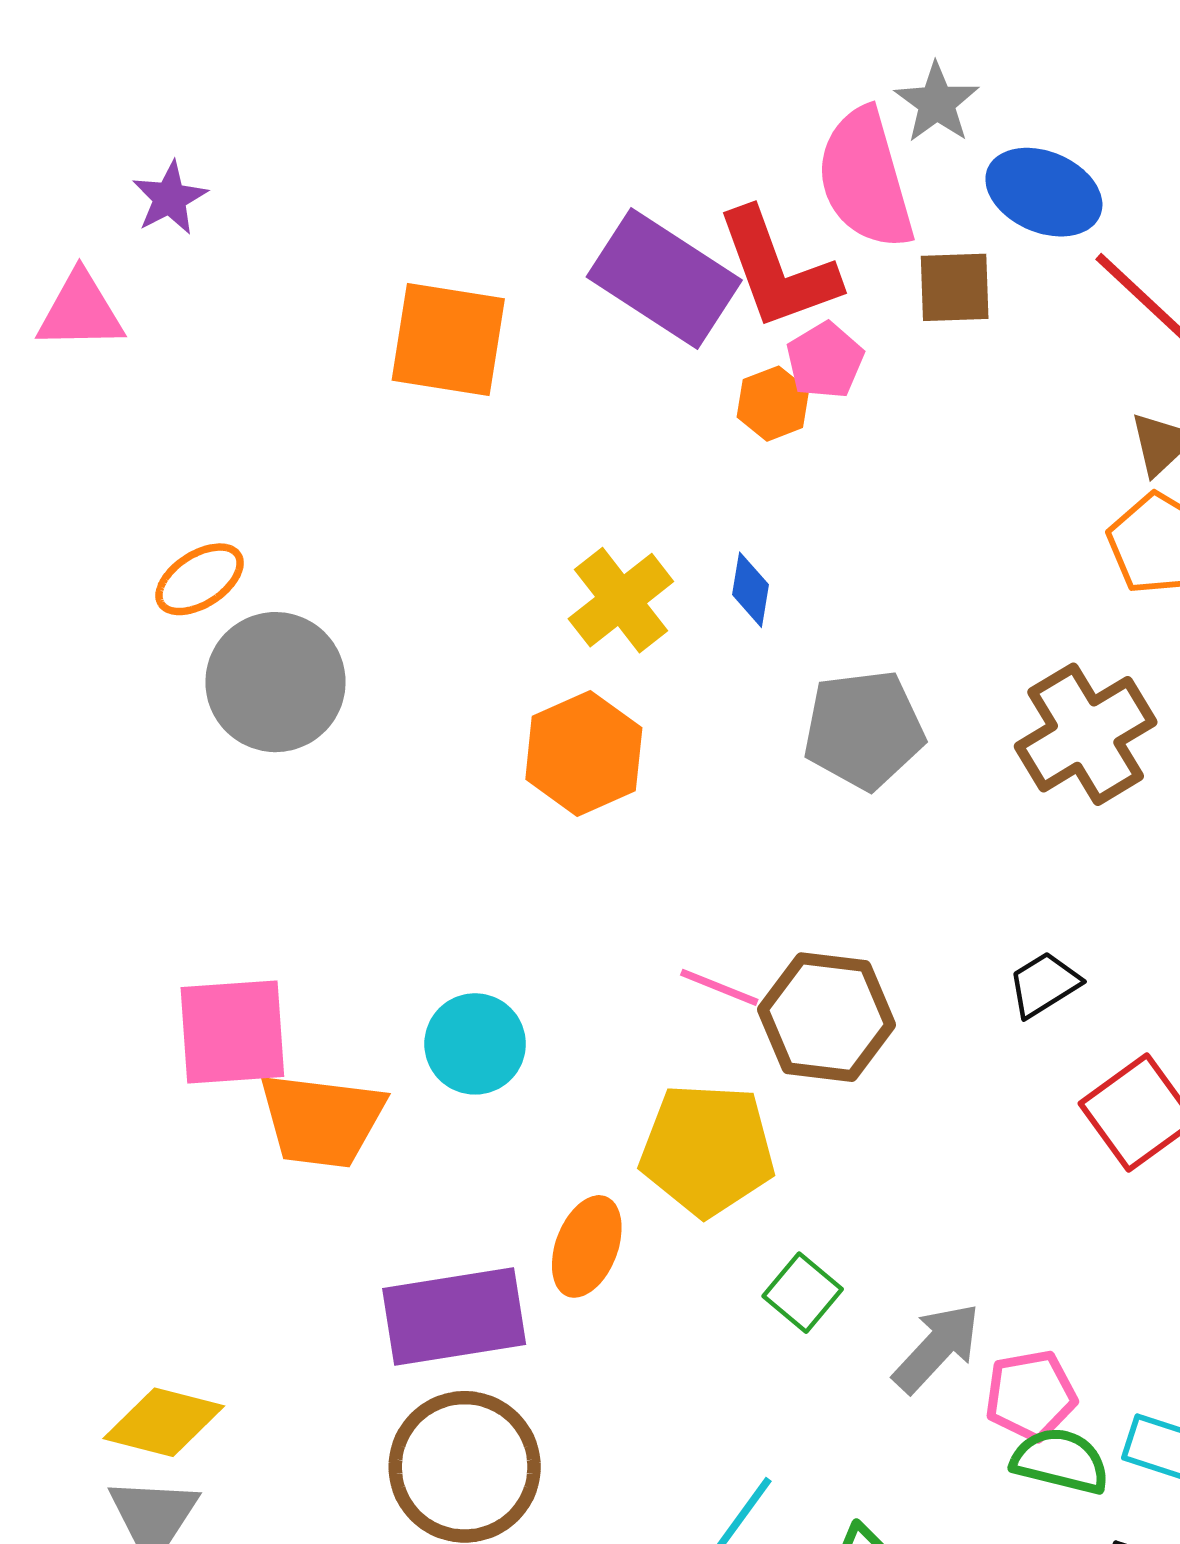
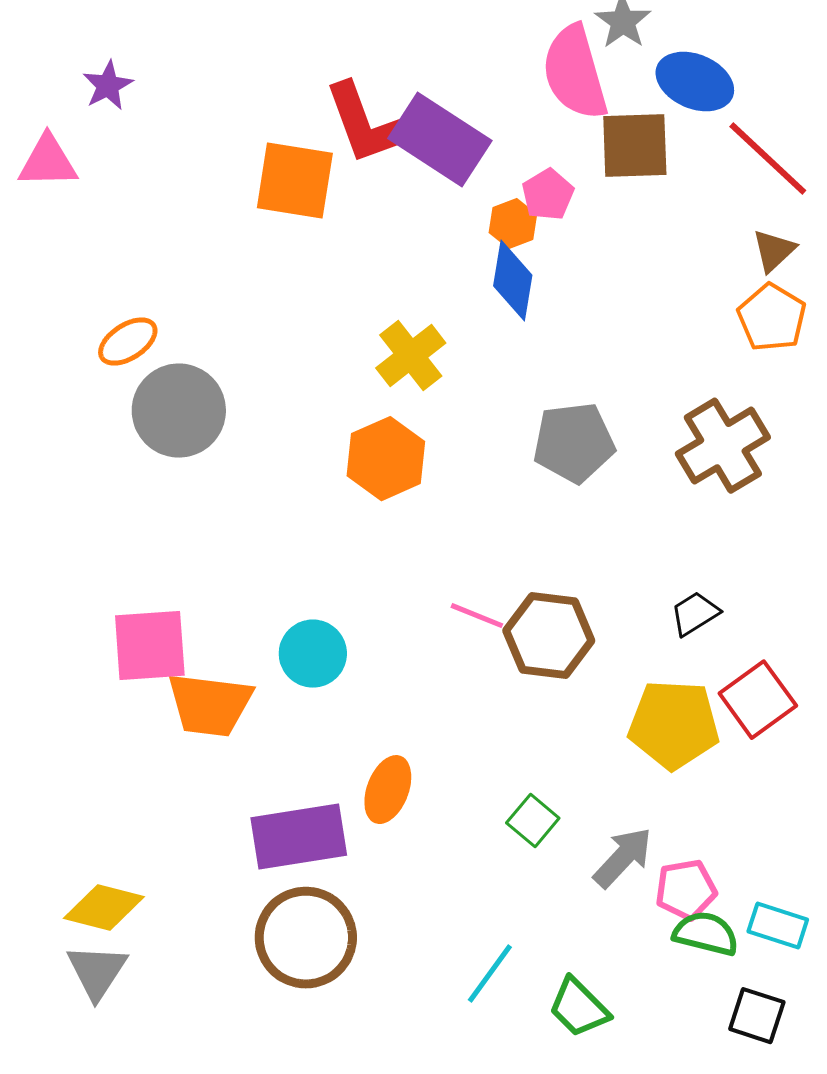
red L-shape: (777, 270) -> (366, 124), moved
brown square: (955, 287) -> (635, 146), size x1.4
blue diamond: (751, 590) -> (513, 281), moved, size x1.6
yellow pentagon: (707, 1150) -> (674, 725), moved

